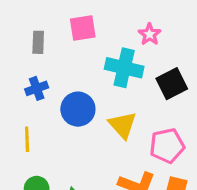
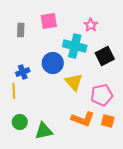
blue cross: (37, 88) -> (23, 72), moved
blue circle: (78, 109) -> (53, 63), moved

